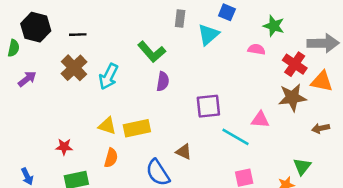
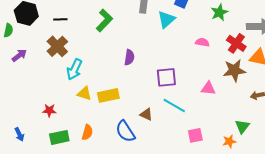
green star: (274, 26) -> (219, 12), turned 30
pink semicircle: (257, 49) -> (202, 42), moved
green L-shape: (152, 52) -> (104, 20), moved, turned -95
cyan arrow: (109, 76) -> (74, 69), moved
cyan line: (236, 137) -> (174, 105), moved
orange semicircle: (111, 158) -> (87, 132), moved

